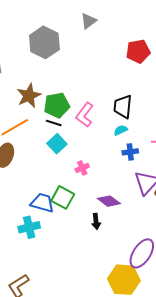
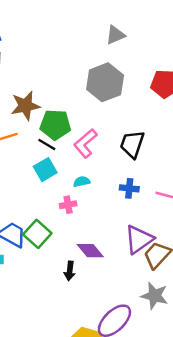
gray hexagon: (44, 42) -> (105, 82), moved
cyan semicircle: (121, 130) -> (82, 182), moved
blue cross: (130, 152) -> (129, 188), moved

